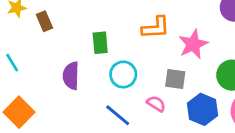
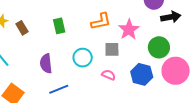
green rectangle: (100, 43) -> (59, 26), moved
gray square: (175, 79) -> (112, 49), moved
blue line: (118, 115) -> (59, 89), moved, turned -54

